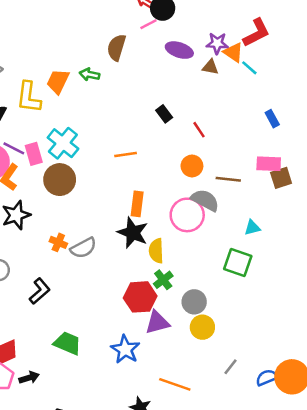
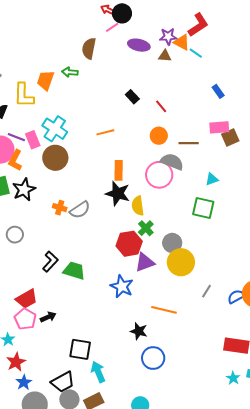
black L-shape: (40, 291) -> (50, 262), moved
yellow circle: (202, 327) -> (181, 262), size x1.4
green trapezoid: (68, 343) -> (74, 271), moved

